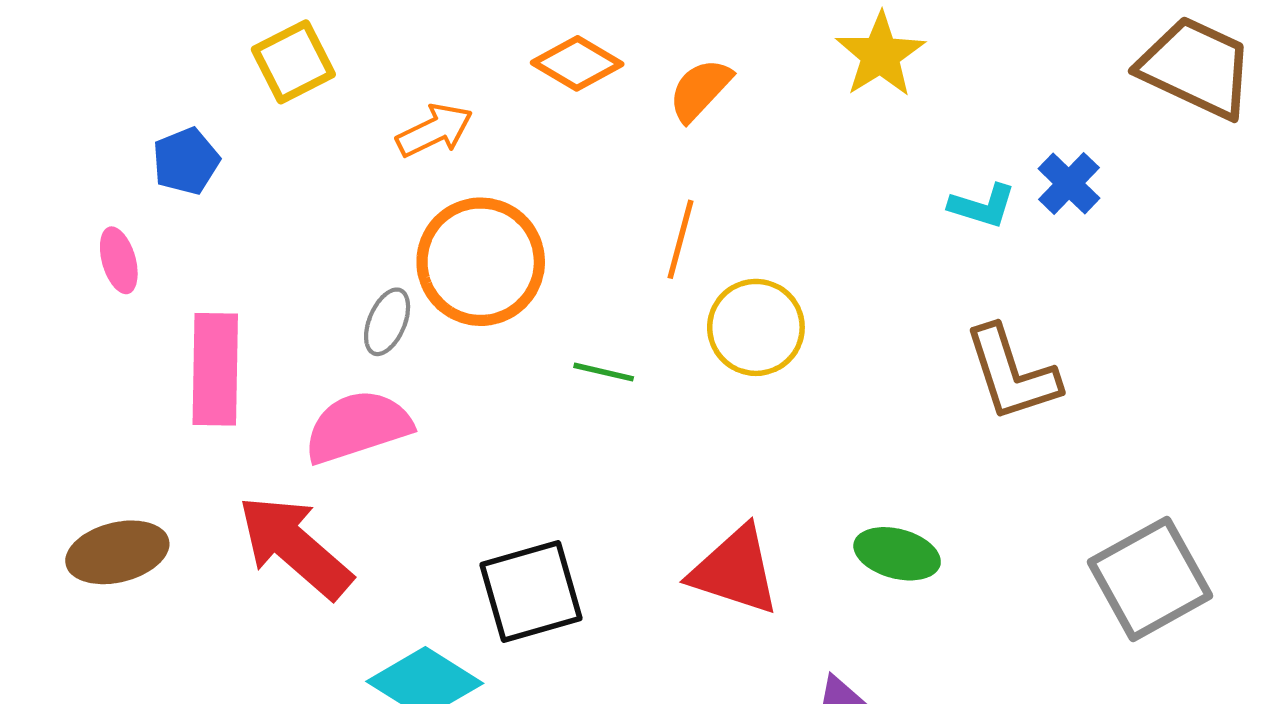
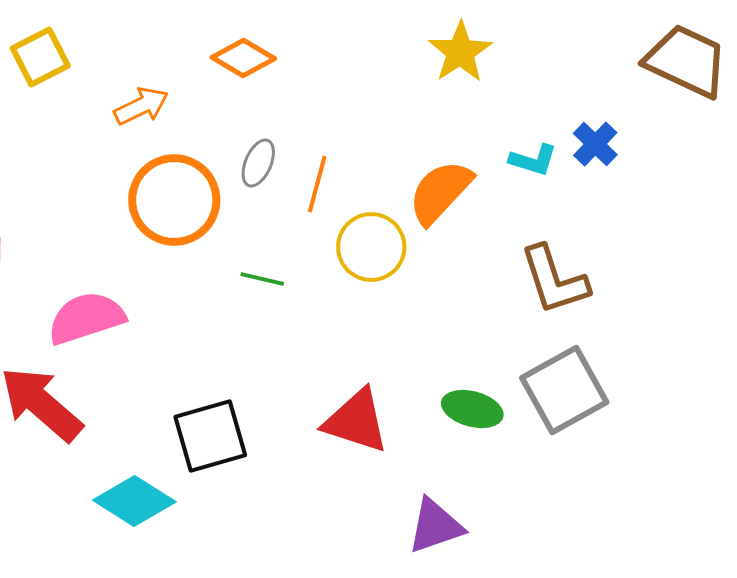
orange semicircle: (700, 90) -> (440, 192), moved, size x1.4
gray ellipse: (387, 322) -> (258, 163), moved
gray square: (1150, 579) -> (564, 390), moved

